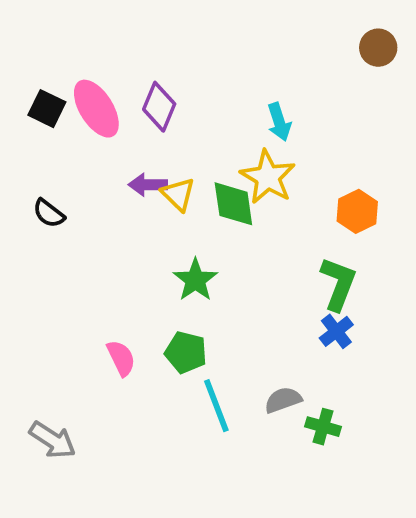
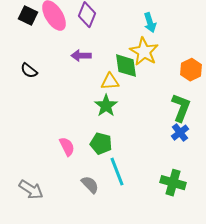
yellow triangle: (178, 194) -> (110, 82), moved, turned -48
gray semicircle: (283, 400) -> (90, 185), moved, turned 66
green cross: (323, 427) -> (173, 183), size x1.4

